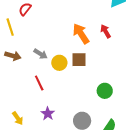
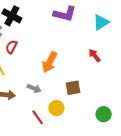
orange arrow: (81, 34) -> (50, 62), moved, turned -110
yellow circle: (59, 63) -> (56, 108), moved

